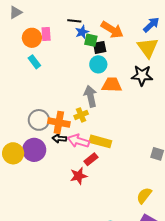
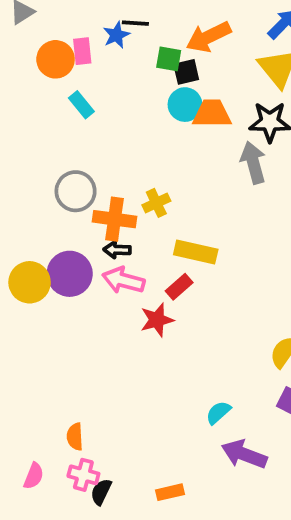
orange arrow: (112, 30) -> (208, 37), turned 125
blue star: (82, 32) -> (116, 35), moved
cyan rectangle: (34, 62) -> (81, 105), moved
orange trapezoid: (112, 85) -> (212, 114), moved
gray arrow: (91, 96) -> (253, 163), moved
gray circle: (39, 120) -> (76, 191), moved
pink arrow: (78, 141) -> (123, 280), moved

